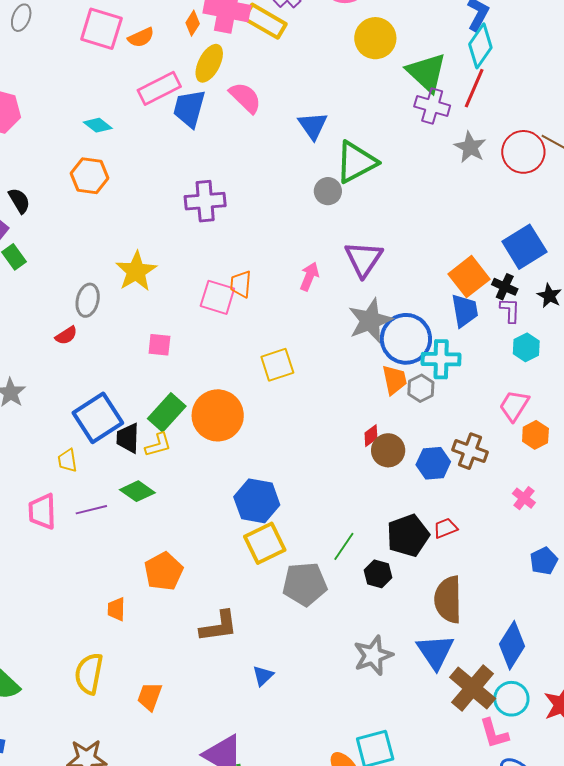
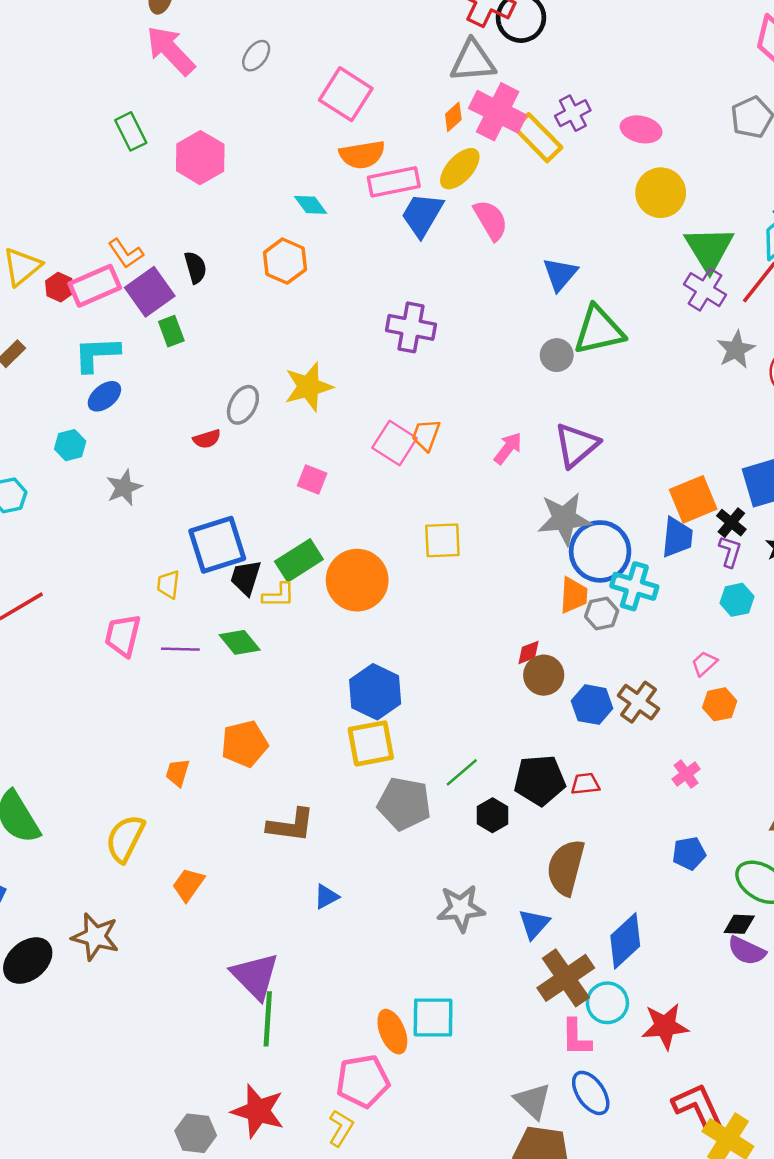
orange semicircle: (141, 37) -> (362, 155), moved, size x1.4
pink trapezoid: (514, 406) -> (704, 663), size x0.7
blue triangle: (435, 652) -> (534, 924), size x0.7

